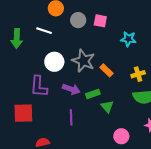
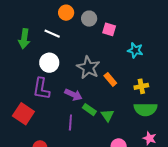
gray circle: (78, 20) -> (89, 19), moved
white circle: (54, 62) -> (49, 63), moved
green rectangle: (93, 94) -> (89, 110), moved, turned 48
red square: (23, 113) -> (23, 114), turned 30

